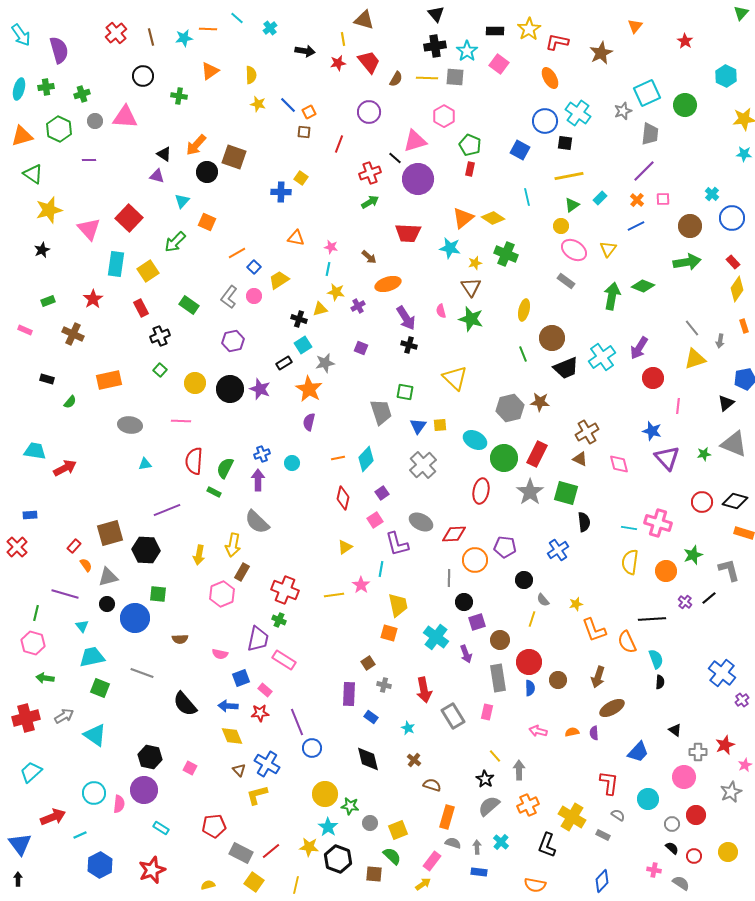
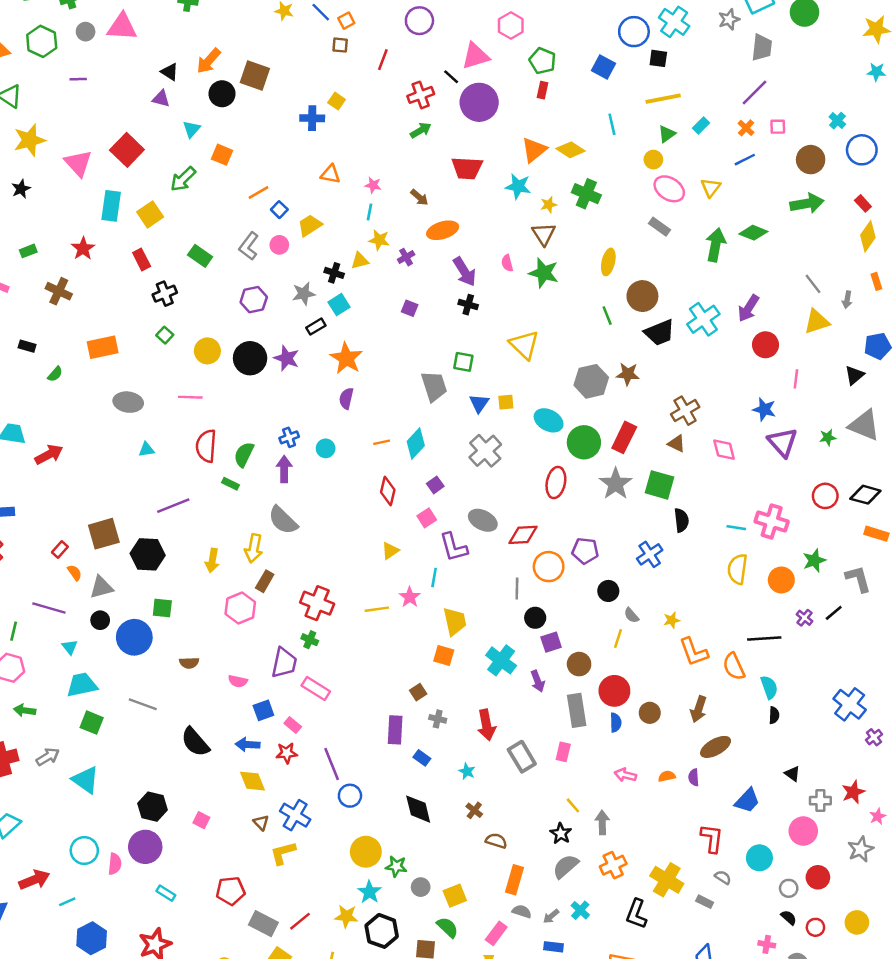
gray star: (325, 363) -> (304, 294), moved
gray arrow: (477, 847) -> (551, 916), turned -128

